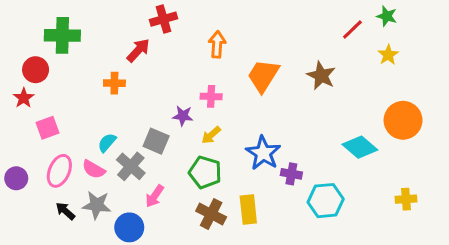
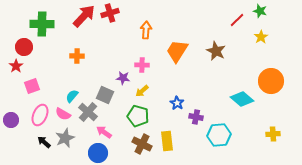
red arrow: (138, 50) -> (84, 16), moved, size x1.4
blue star: (263, 153) -> (177, 103), size x0.6
pink arrow: (155, 196) -> (104, 132), turned 91
gray star: (97, 205) -> (65, 138), turned -30
blue circle: (129, 227) -> (98, 153), moved

